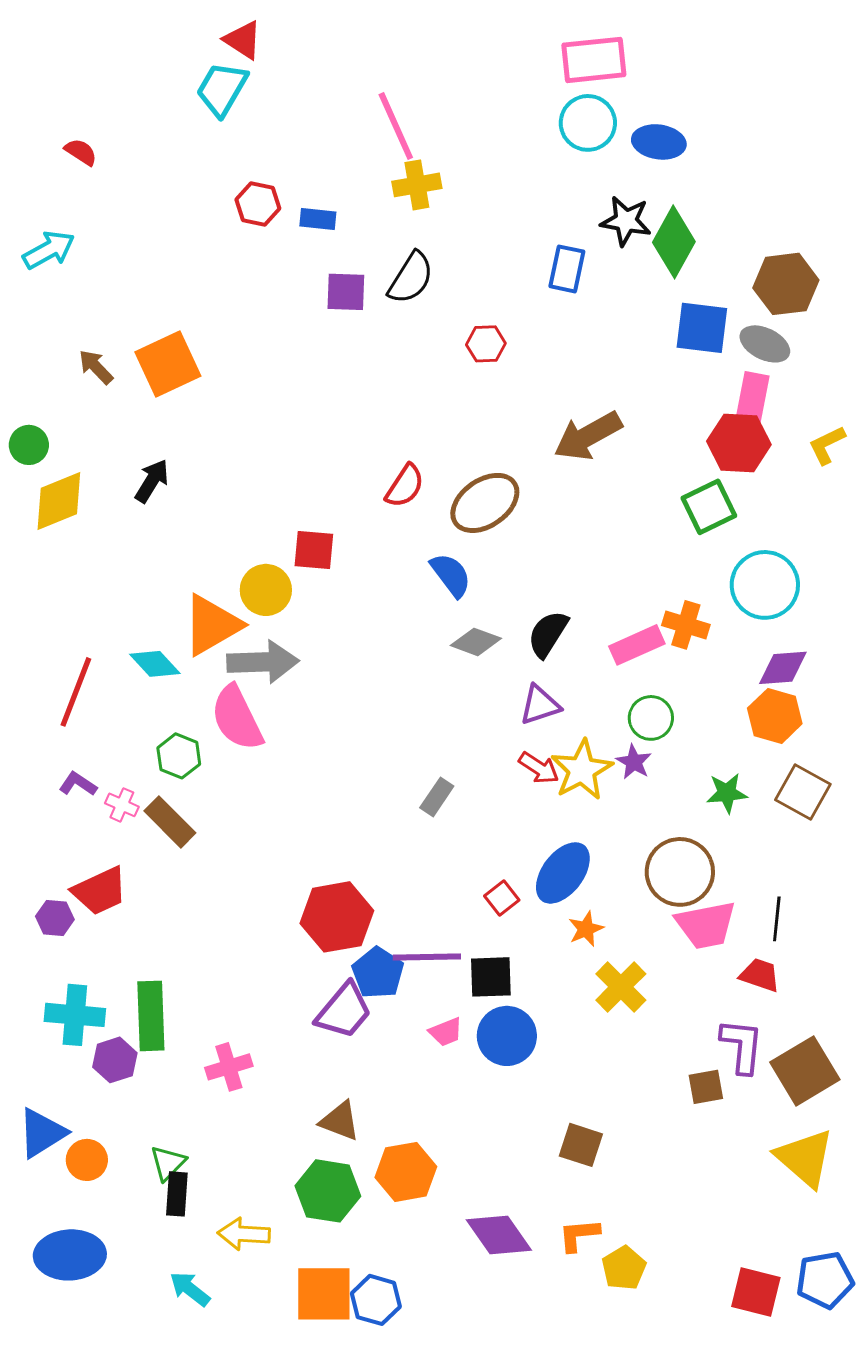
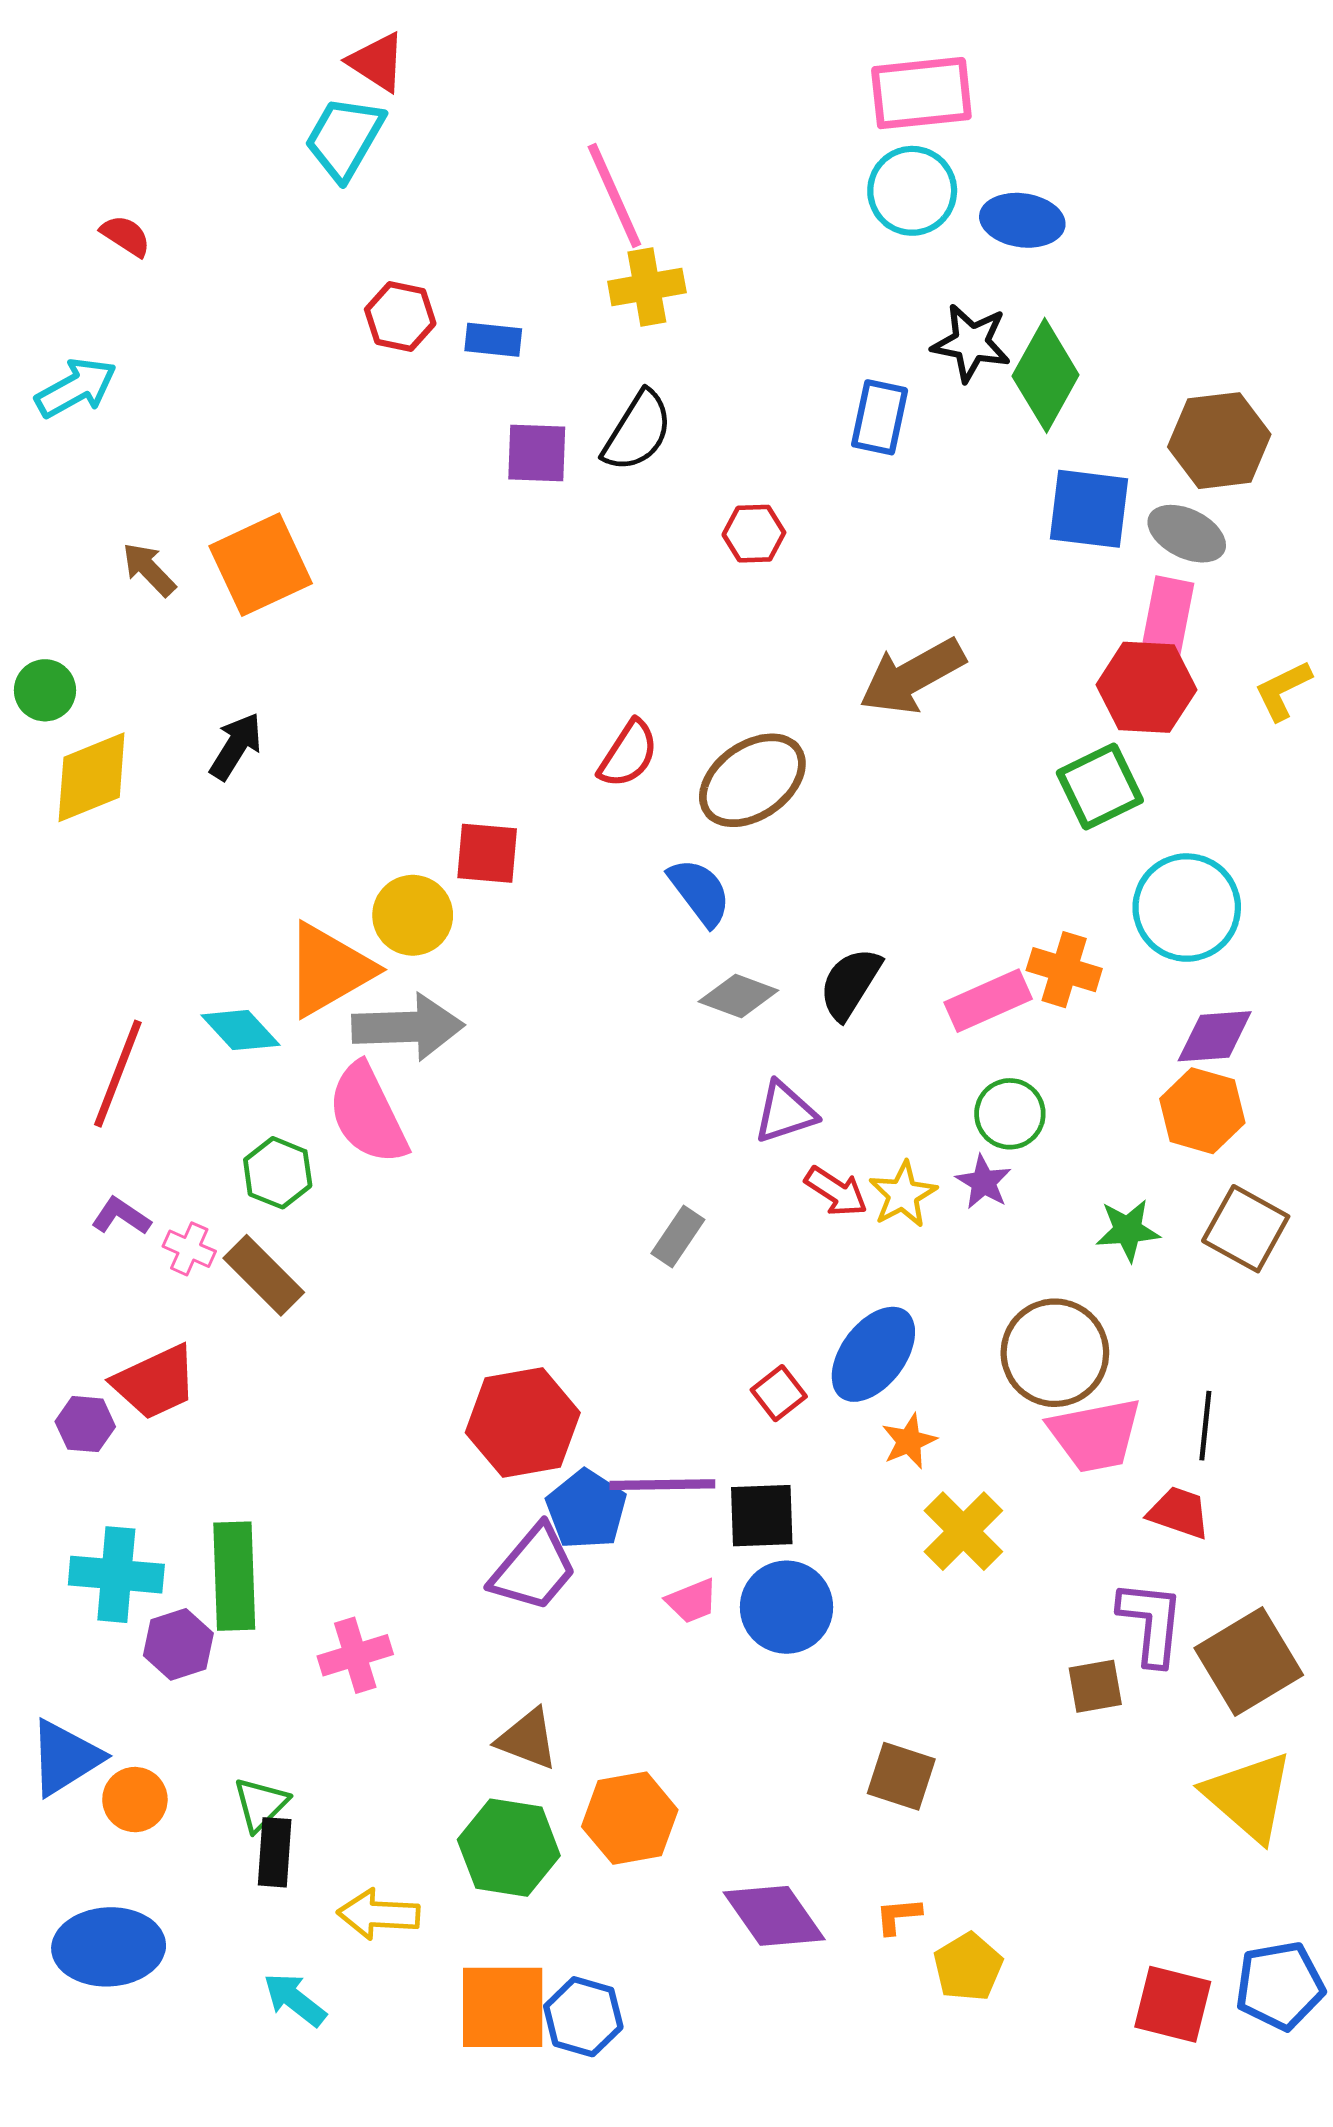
purple triangle: (540, 705) -> (785, 1112), moved
yellow star: (582, 770) -> (903, 1195), size x0.7
orange L-shape: (579, 1235) -> (898, 1916), size x0.7

